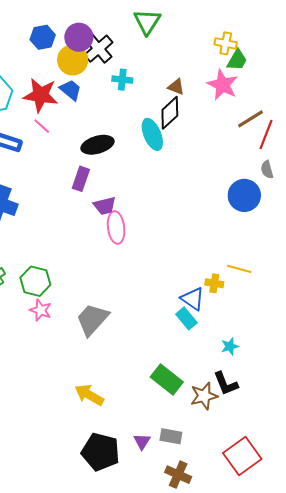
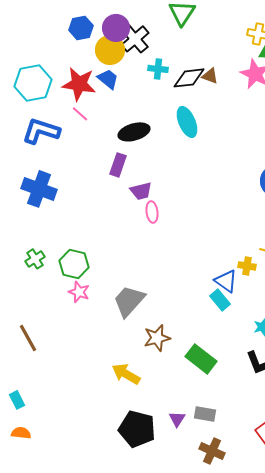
black diamond: (170, 113) -> (189, 78), moved, turned 36
pink ellipse: (116, 227) -> (152, 212), size x0.7
brown star: (204, 396) -> (157, 338), moved

